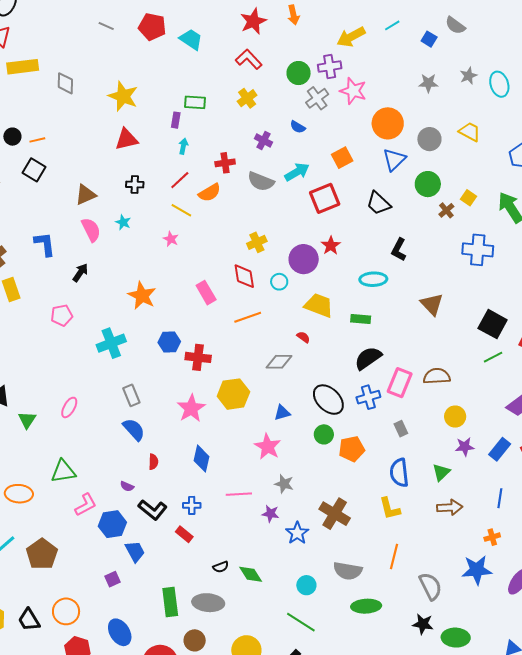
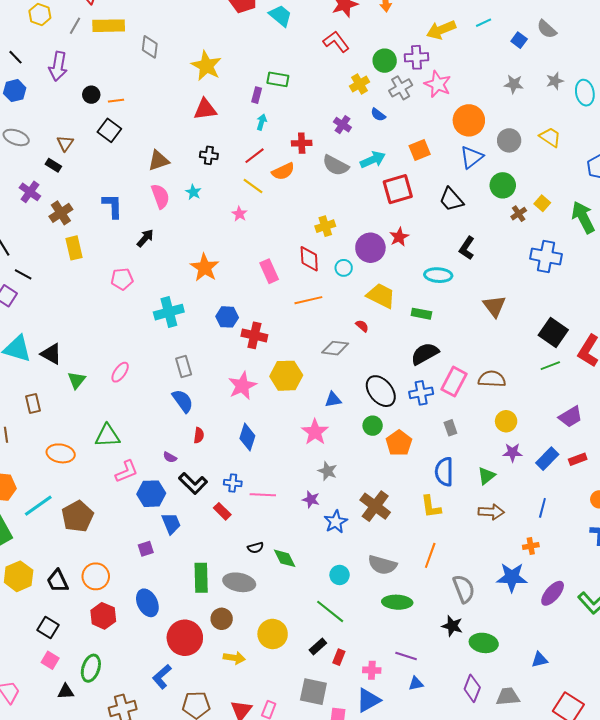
yellow cross: (247, 98) -> (359, 84), moved
orange pentagon: (352, 449) -> (399, 443), turned -30
pink line: (239, 494) -> (263, 495), moved

